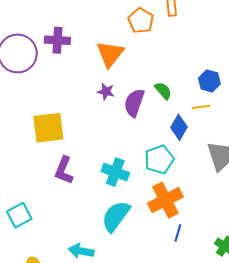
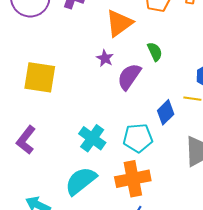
green semicircle: (163, 91) -> (155, 52), moved
purple L-shape: (64, 170) -> (26, 140), moved

